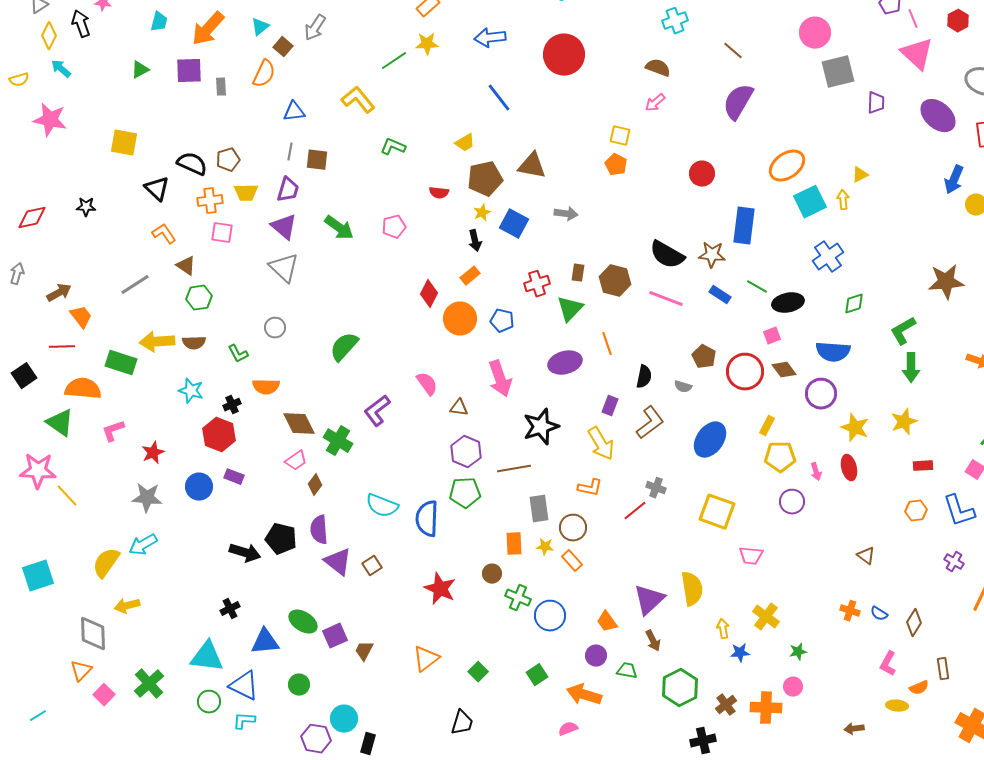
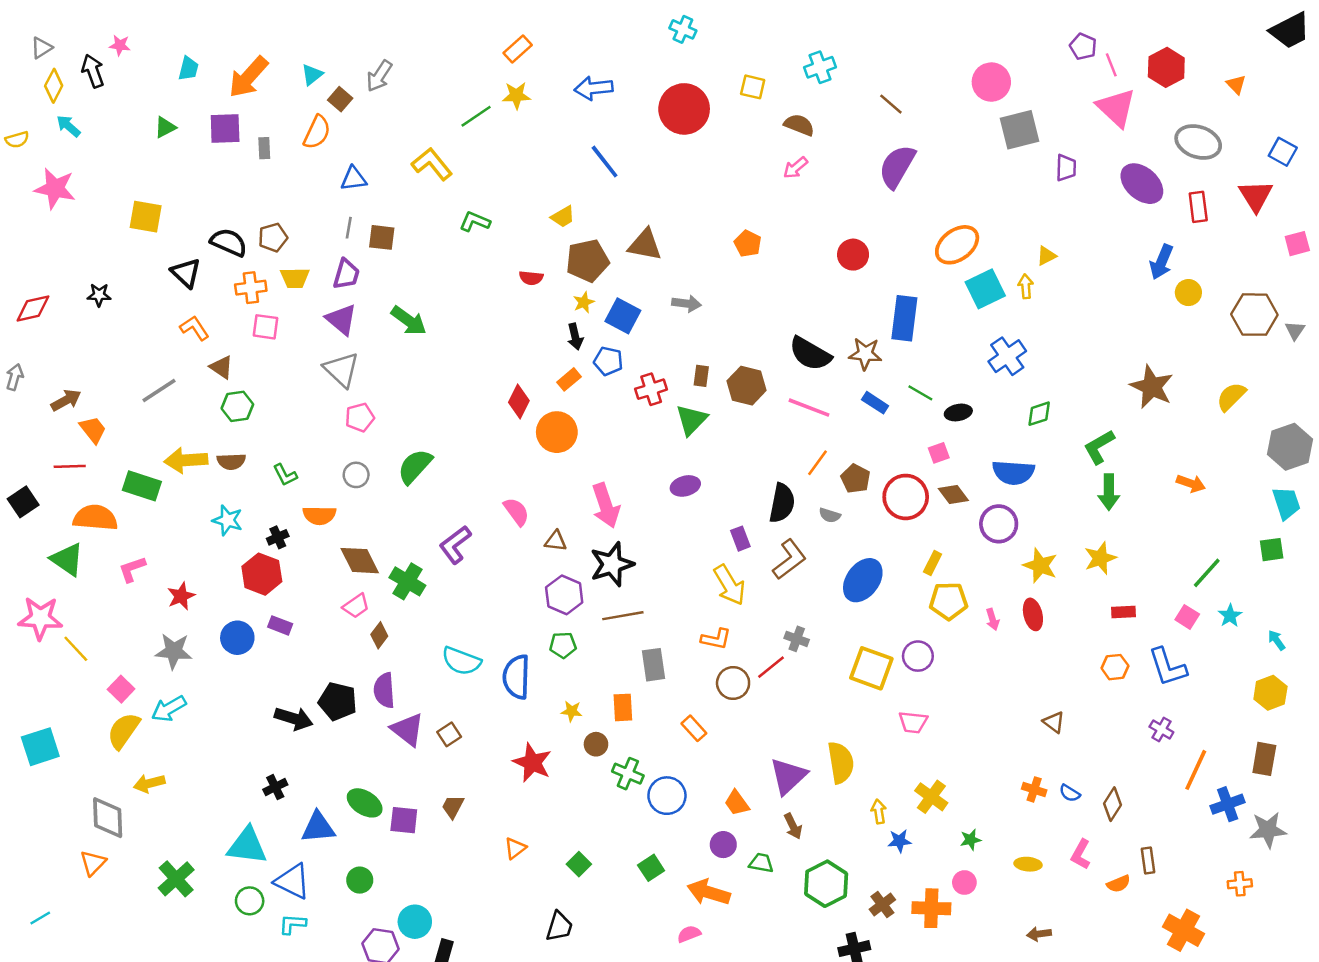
red hexagon: (958, 21) -> (1166, 67), size x1.4
yellow square: (620, 136) -> (753, 87), moved
pink pentagon: (394, 227) -> (360, 417), moved
brown star: (946, 282) -> (1152, 387), turned 30
black ellipse: (788, 303) -> (958, 412), size x0.7
blue pentagon: (502, 321) -> (608, 361), moved
gray circle: (275, 328) -> (356, 475), moved
orange line: (607, 344) -> (818, 463), moved, turned 55
purple ellipse: (565, 363) -> (685, 486), size x0.7
black semicircle: (644, 377) -> (782, 503), size x1.4
purple rectangle: (610, 406) -> (740, 539), turned -42
black star: (541, 427) -> (612, 564), moved
green pentagon: (465, 493) -> (563, 645), size x0.7
purple circle: (792, 502) -> (918, 656), moved
brown circle: (573, 528) -> (733, 683), moved
yellow star: (545, 547) -> (571, 711), moved
purple square: (335, 636) -> (404, 820), turned 30
brown trapezoid: (364, 651) -> (453, 807), moved
orange triangle: (426, 659) -> (515, 848), size x0.7
pink square: (104, 695) -> (121, 689), moved
yellow ellipse: (897, 706) -> (1028, 864), moved

